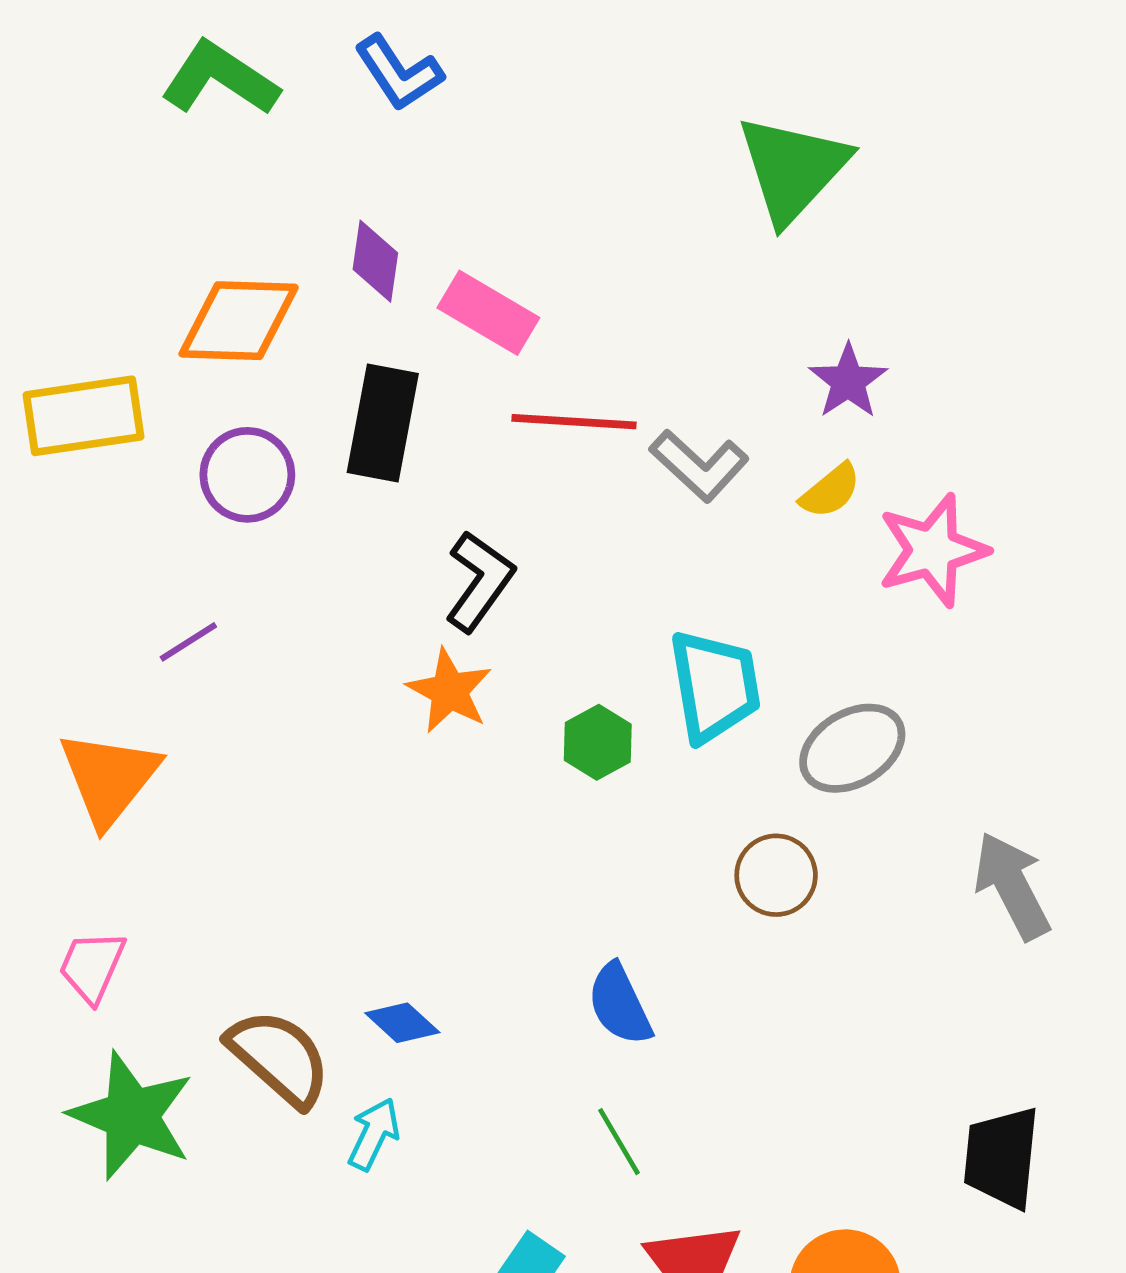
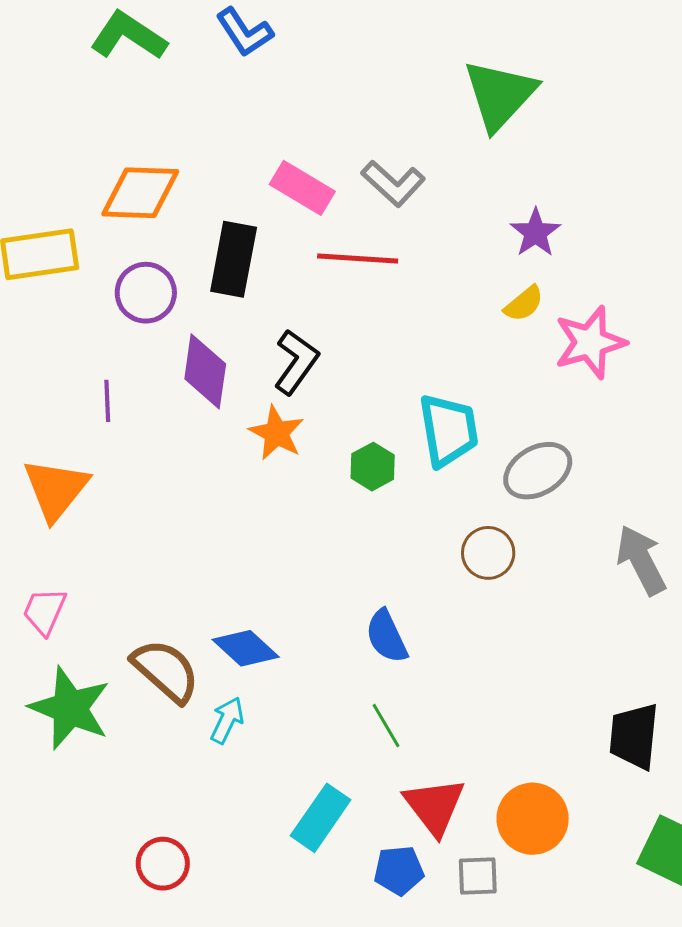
purple diamond: (375, 261) -> (205, 371), moved, size x1.4
gray L-shape: (699, 466) -> (393, 183), moved
purple line: (188, 642) -> (107, 401), turned -60
blue diamond: (402, 1023) -> (246, 648), size x1.4

